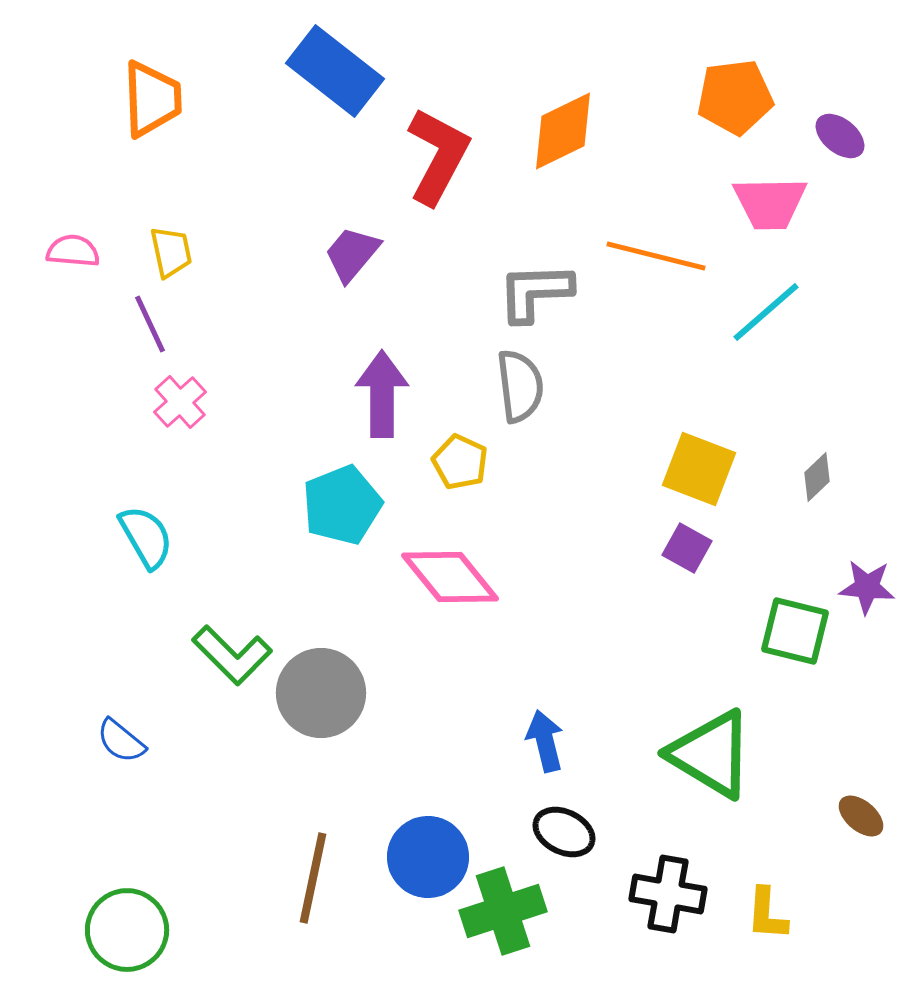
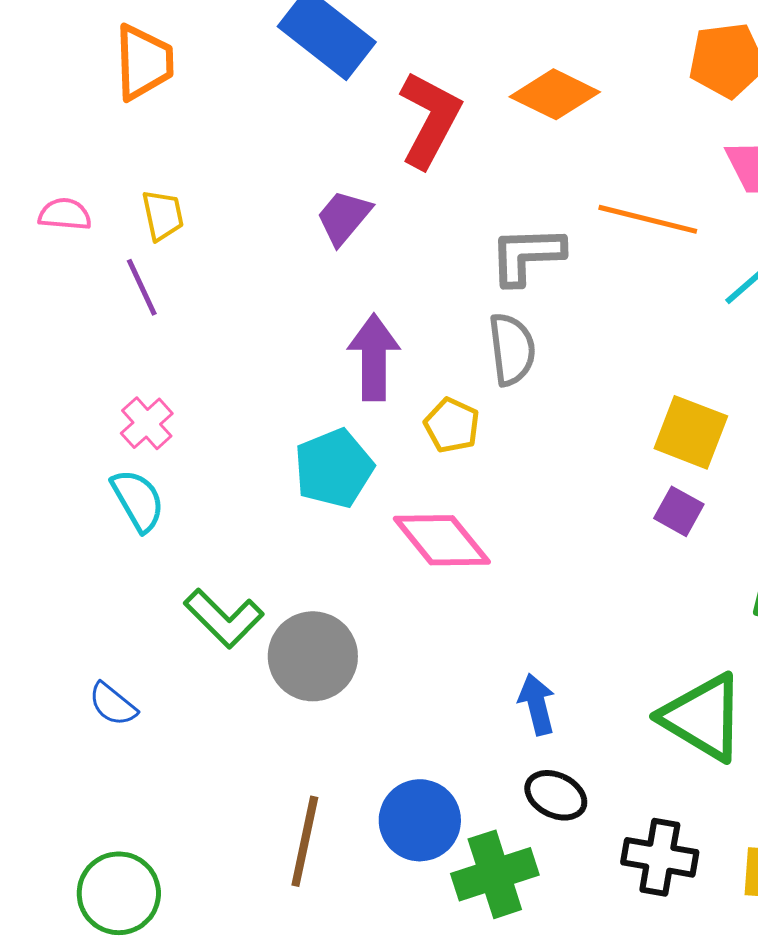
orange diamond: (563, 131) -> (555, 94), turned 52
pink cross: (180, 402) -> (147, 423), moved

